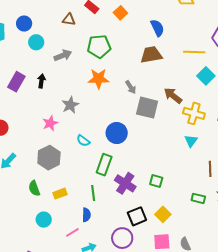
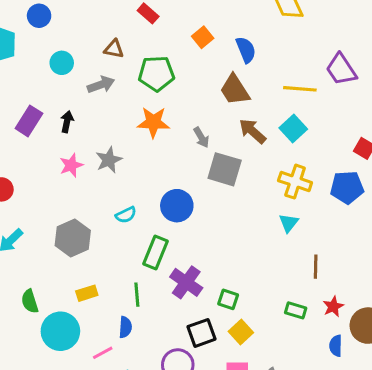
orange square: (120, 13) -> (203, 37), moved
brown triangle: (69, 20) -> (114, 49), moved
blue circle: (24, 24) -> (39, 16), moved
brown trapezoid: (151, 55) -> (235, 90), turned -115
cyan square: (206, 76) -> (293, 129), moved
brown arrow: (173, 96) -> (252, 131), moved
pink star: (50, 123) -> (71, 165), moved
cyan semicircle: (83, 141) -> (126, 215), turned -64
green square: (156, 181) -> (228, 299), moved
green semicircle: (34, 188) -> (30, 301), moved
cyan circle: (44, 220) -> (60, 331), size x1.6

